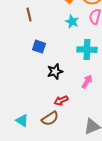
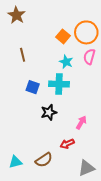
cyan cross: (87, 50) -> (59, 84), moved
red arrow: (61, 101) -> (67, 144), moved
cyan triangle: (22, 121) -> (15, 162), turned -48

